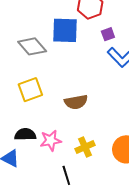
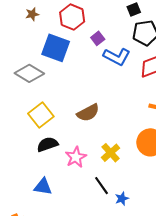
blue square: (65, 30) -> (56, 48), turned 36
black semicircle: (25, 134) -> (47, 144), moved

